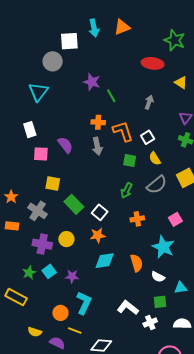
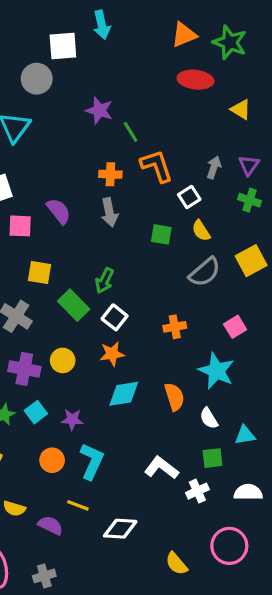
orange triangle: (122, 27) -> (184, 35), moved
gray arrow: (149, 102) -> (214, 167), moved
orange L-shape: (123, 131) -> (157, 166), moved
green arrow: (126, 190) -> (104, 281), moved
white semicircle: (158, 277) -> (209, 418), turned 32
orange circle: (60, 313) -> (52, 460), moved

